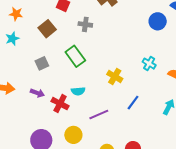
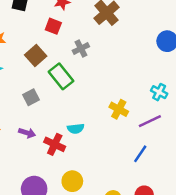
gray cross: (85, 24) -> (81, 48), turned -32
green rectangle: (75, 56) -> (61, 76), moved
blue line: (133, 103) -> (140, 154), moved
purple line: (99, 115) -> (150, 121), moved

